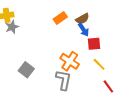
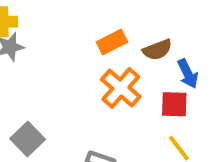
blue arrow: (84, 30) -> (188, 74), moved
orange cross: (70, 61) -> (121, 88), moved

